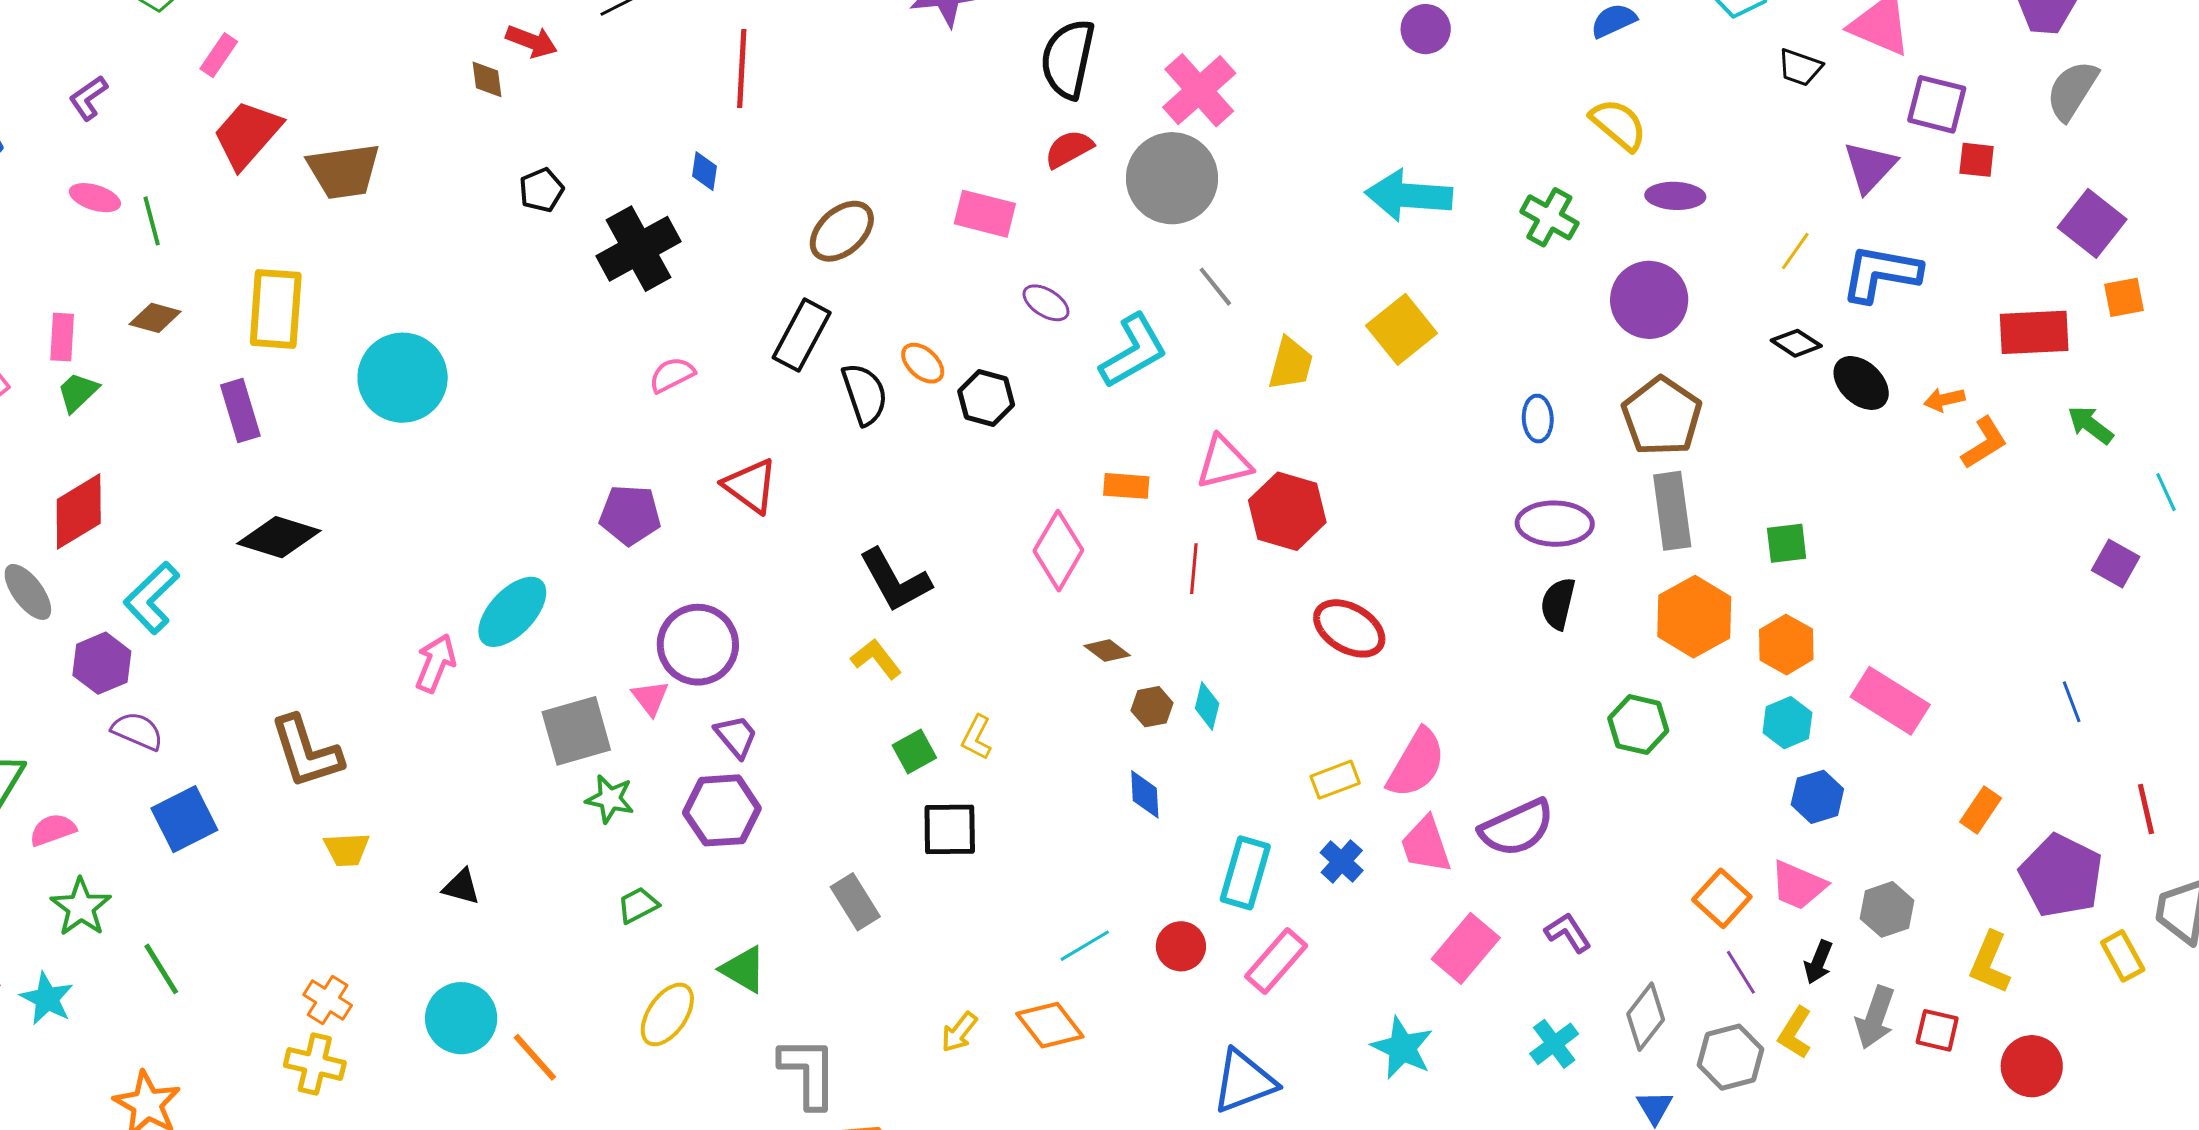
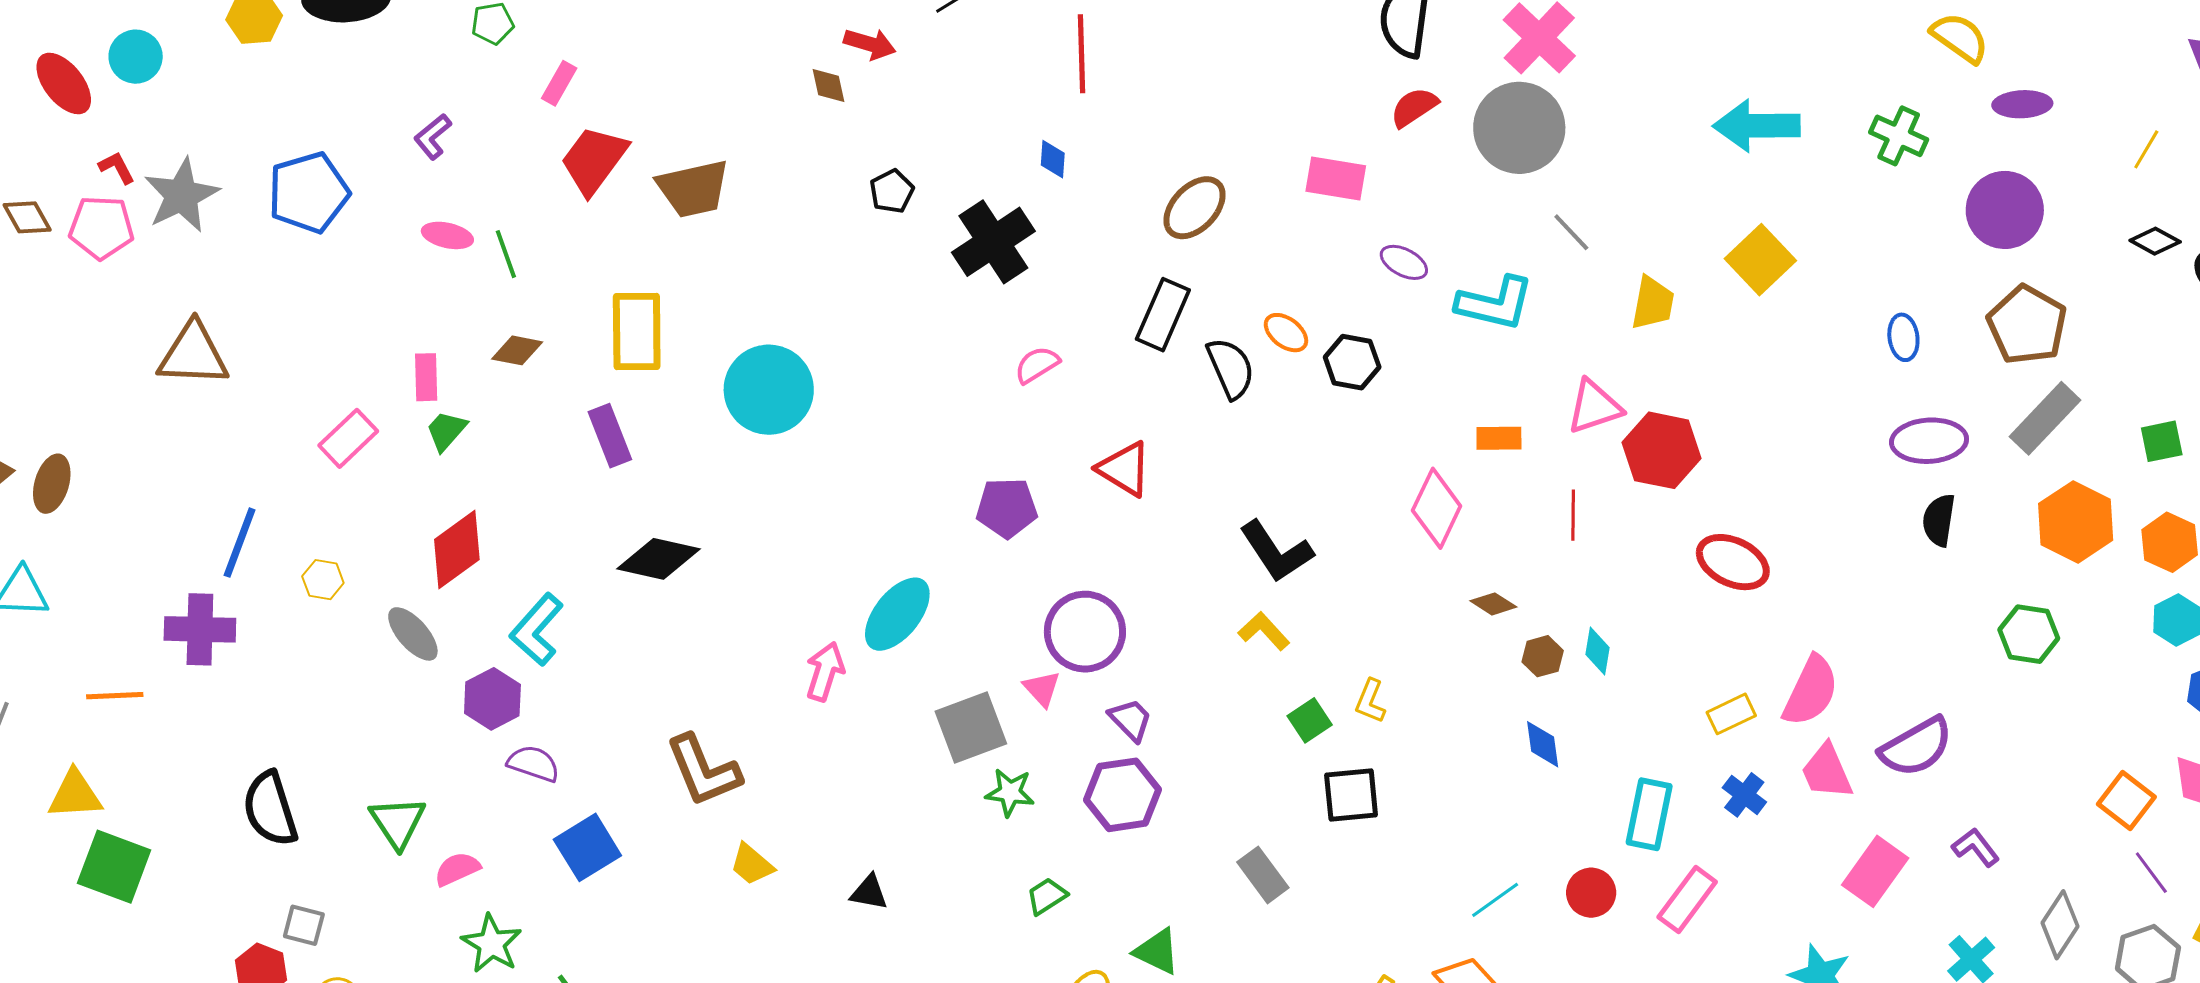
cyan L-shape: (1133, 351) -> (1495, 303), turned 48
gray rectangle: (1672, 511) -> (2045, 418), turned 56
yellow trapezoid: (347, 849) -> (752, 864), turned 48

